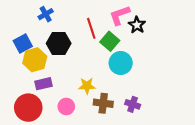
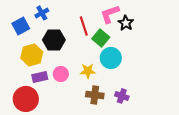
blue square: (23, 43) -> (21, 26), moved
yellow star: (87, 86) -> (88, 71), moved
pink circle: (66, 107) -> (61, 74), moved

